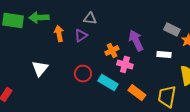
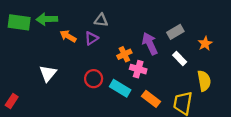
gray rectangle: (172, 30) -> (175, 32), moved, turned -56
orange arrow: (59, 34) -> (68, 36), turned -49
white rectangle: (164, 55) -> (180, 58), turned 40

